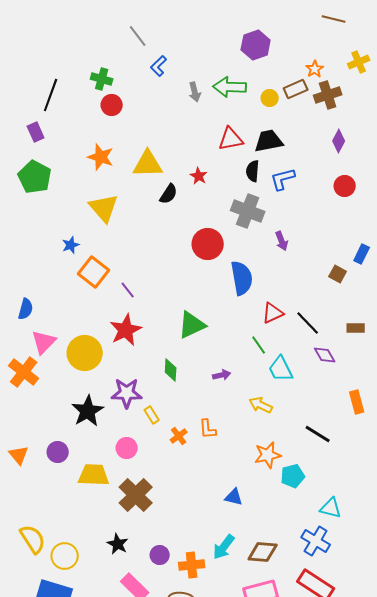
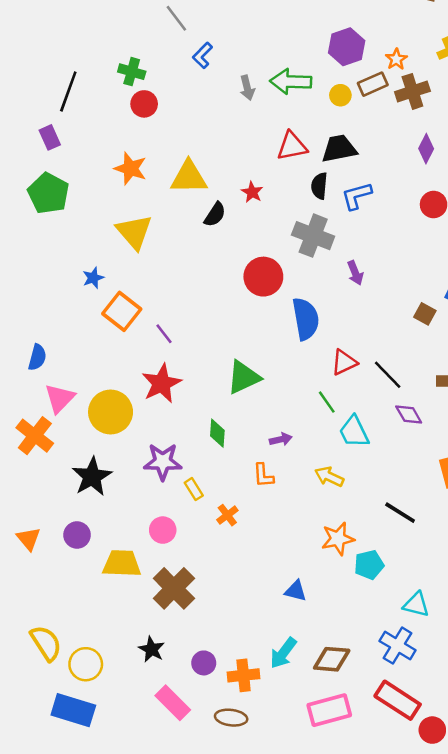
purple hexagon: (256, 45) -> (347, 47), moved
black star: (88, 411) -> (92, 477), moved
orange L-shape: (208, 429) -> (263, 475), moved

